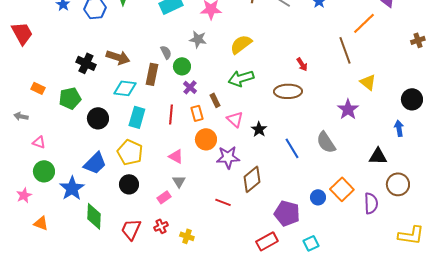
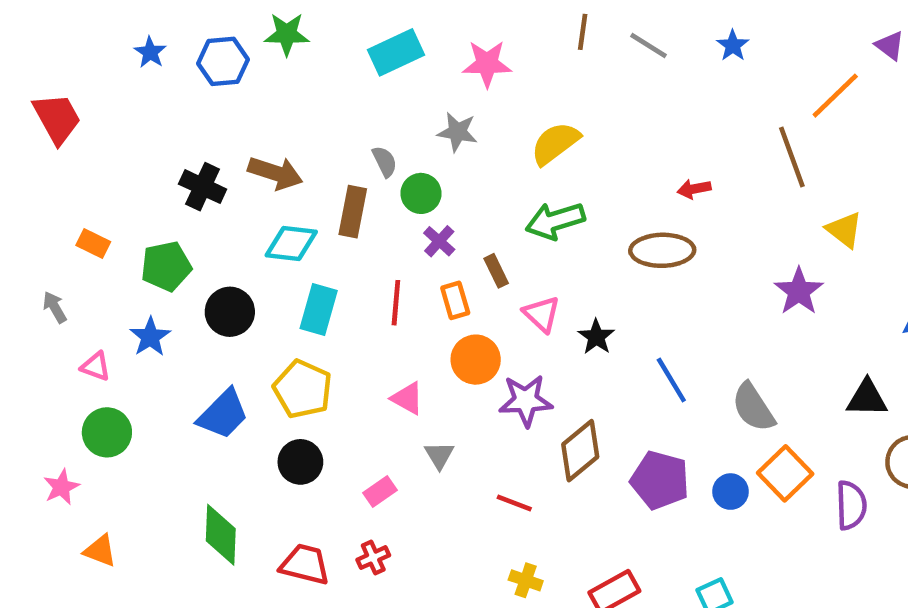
red arrow: (302, 64) -> (694, 189), turned 112
gray arrow: (21, 116) -> (55, 307), turned 48
gray semicircle: (326, 142) -> (753, 407), moved
gray triangle: (179, 181) -> (439, 455), moved
blue star: (72, 188) -> (150, 337), moved, size x0.7
purple pentagon: (287, 213) -> (660, 480), moved
red trapezoid: (131, 229) -> (305, 564), turned 80
yellow cross: (187, 236) -> (526, 580), moved

